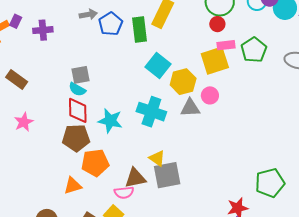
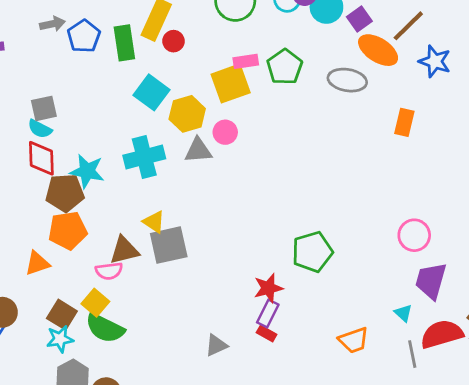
red circle: (217, 24) -> (174, 41), moved
cyan cross: (151, 112) -> (144, 157), turned -32
brown pentagon: (76, 138) -> (65, 193), moved

